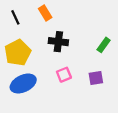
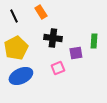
green rectangle: (104, 45) -> (94, 41), turned -32
purple square: (96, 78) -> (76, 53), moved

